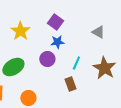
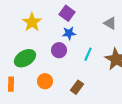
brown rectangle: (70, 84) -> (77, 87), moved, turned 56
orange circle: (28, 98) -> (45, 81), moved

